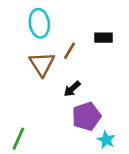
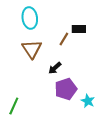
brown line: (69, 51) -> (64, 39), moved
cyan star: (106, 140) -> (88, 101), moved

